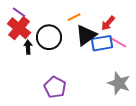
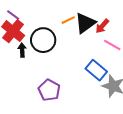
black triangle: (86, 35) -> (85, 23), moved
blue rectangle: (102, 43) -> (96, 70), moved, turned 50

